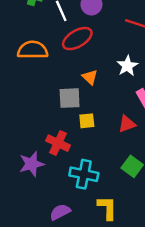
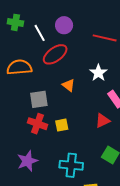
gray square: (70, 98) -> (39, 99), moved
yellow square: (87, 121) -> (62, 125), moved
red cross: (58, 143) -> (37, 124), moved

